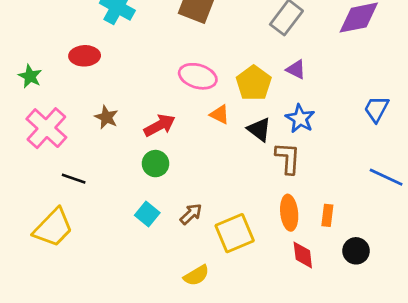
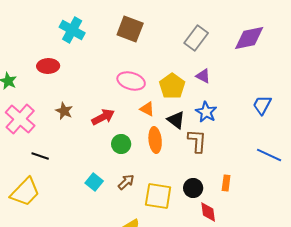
green circle: (155, 164) -> (121, 144), moved
orange ellipse: (289, 213) -> (155, 140), moved
yellow square: (235, 233) -> (158, 196), turned 32
black circle: (356, 251) -> (193, 188), moved

